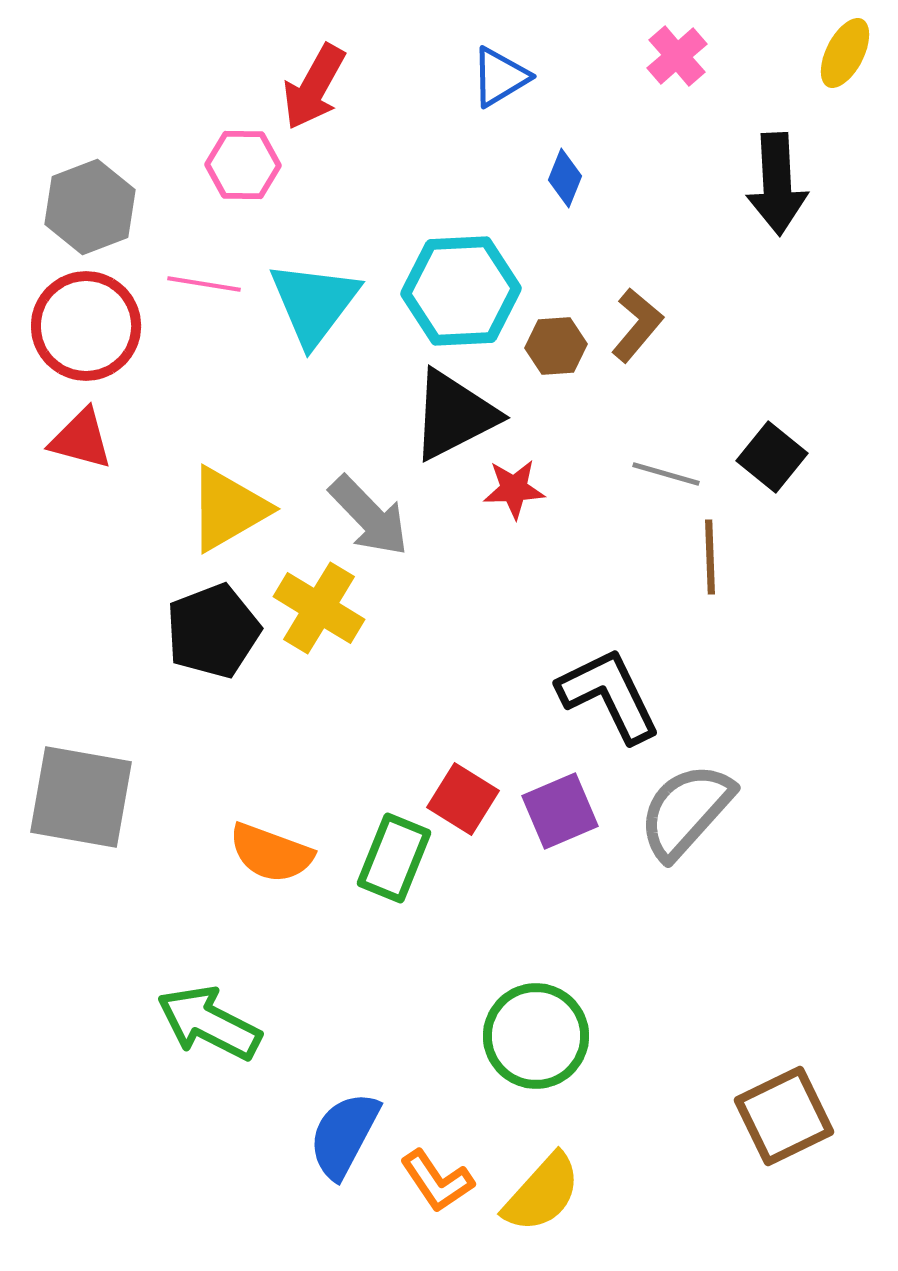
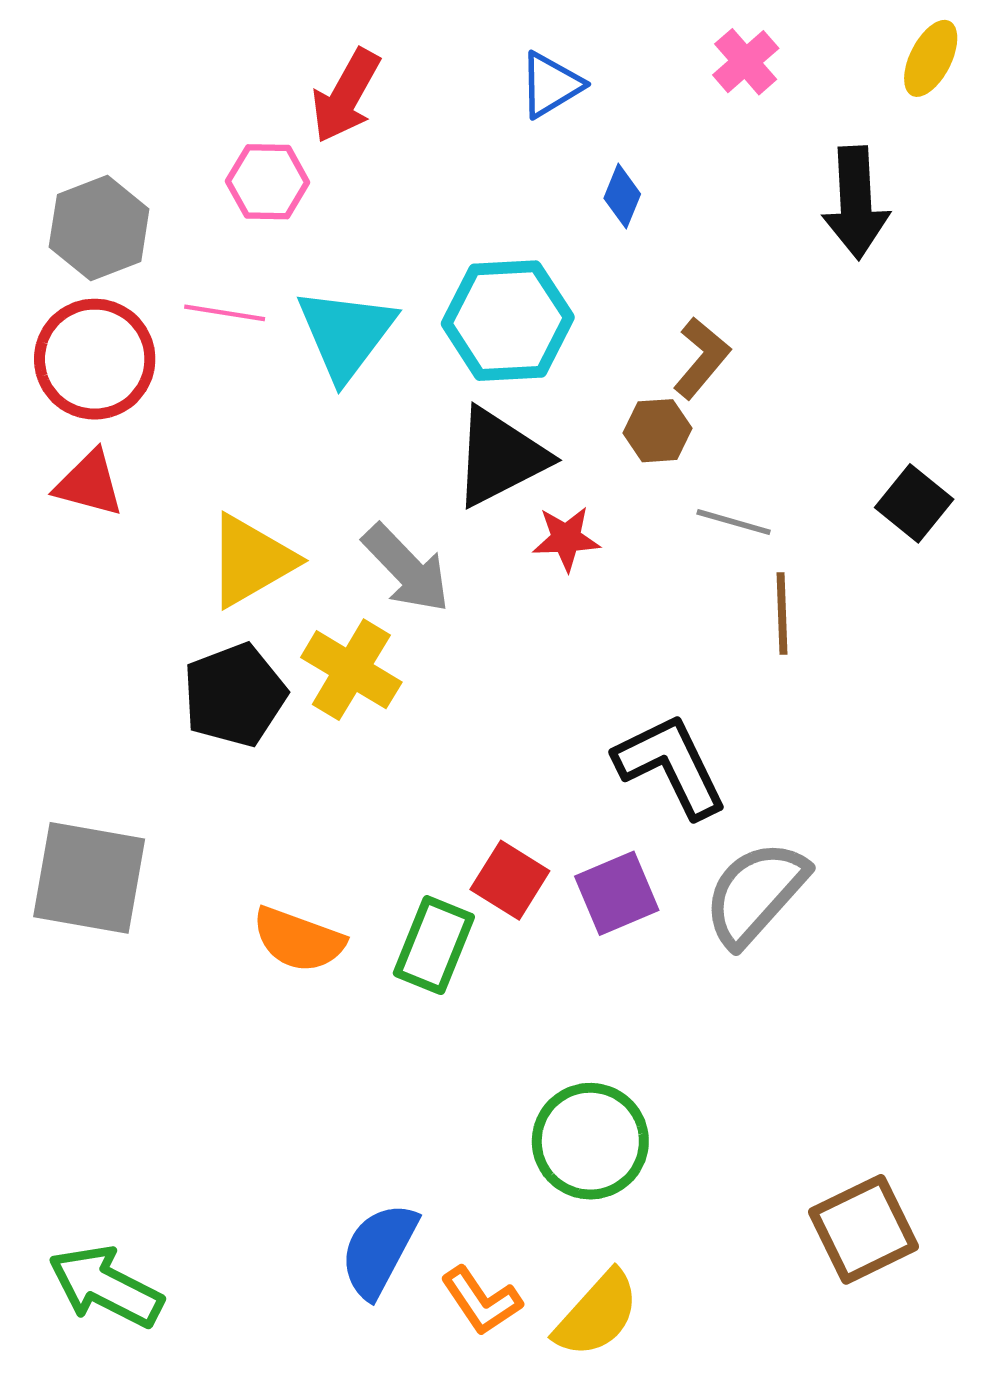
brown hexagon: (556, 346) -> (658, 431), moved
black square: (772, 457) -> (914, 503), moved
green arrow: (209, 1023) -> (106, 1287), moved

